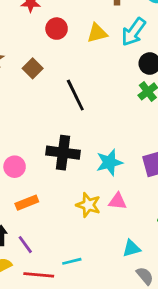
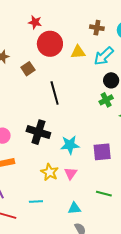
red circle: (57, 29) -> (50, 44), size x1.6
pink triangle: (118, 201) -> (71, 173), turned 48
cyan line: (72, 261) -> (36, 201), moved

